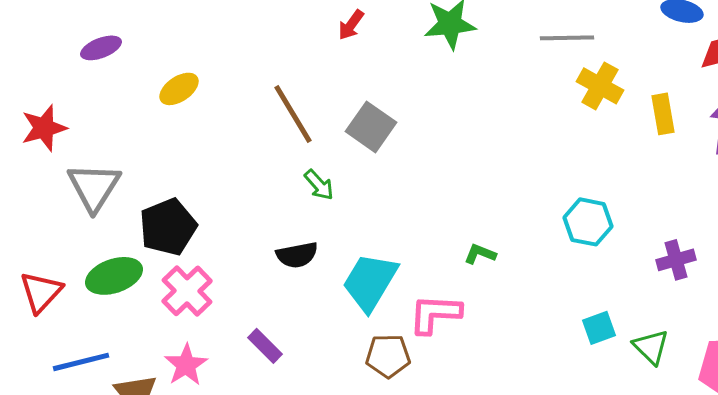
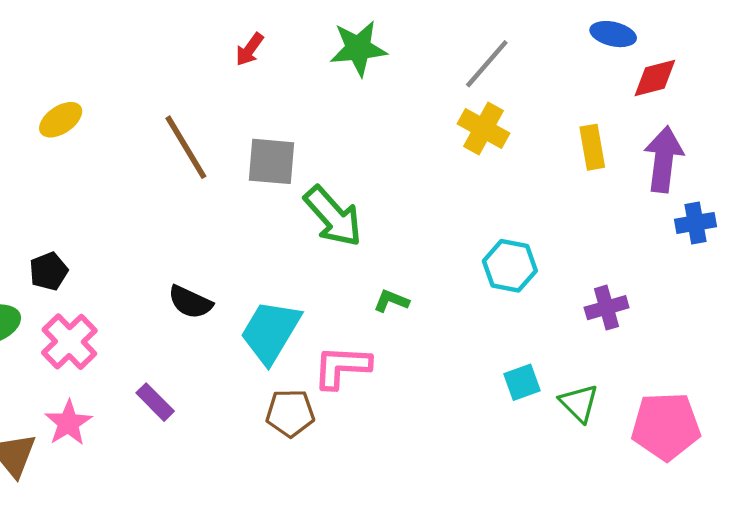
gray line: (567, 38) -> (487, 64), turned -48
yellow cross: (600, 86) -> (484, 129), moved
gray square: (371, 127) -> (272, 161), turned -30
green arrow: (319, 185) -> (333, 216), moved, size x1.8
black pentagon: (168, 227) -> (49, 271), size x0.6
black semicircle: (297, 255) -> (190, 302), turned 36

